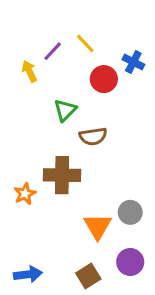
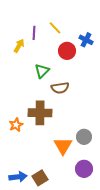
purple line: (53, 51) -> (34, 33), turned -40
yellow arrow: (29, 71) -> (19, 46), turned 56
brown square: (88, 276) -> (40, 178), moved

